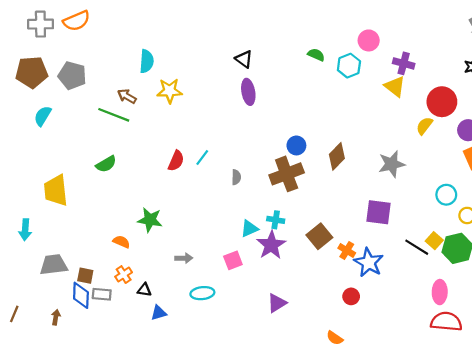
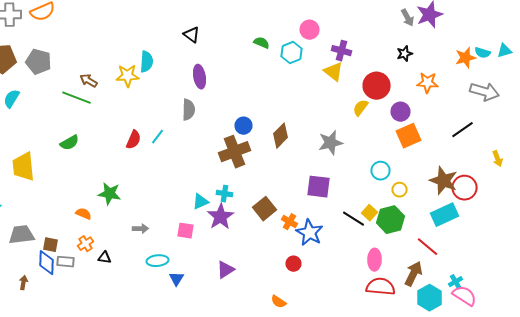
black triangle: (244, 59) -> (192, 35), moved
cyan semicircle: (147, 61) -> (146, 62), moved
gray semicircle: (236, 177) -> (188, 110), moved, size x1.5
pink square: (233, 260) -> (186, 231), turned 30
blue triangle: (159, 313) -> (176, 279), moved, turned -42

